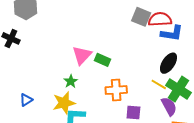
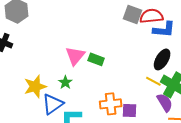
orange cross: (116, 90) -> (111, 104), moved
blue triangle: (26, 100) -> (53, 104), moved, size x1.6
yellow star: (64, 103) -> (35, 87), moved

